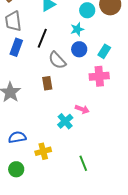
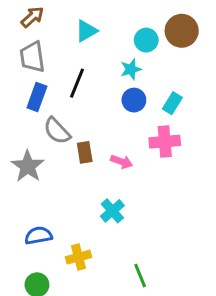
gray semicircle: (57, 60) -> (57, 131), moved
pink arrow: (82, 109) -> (122, 162), moved

